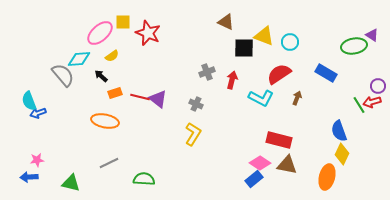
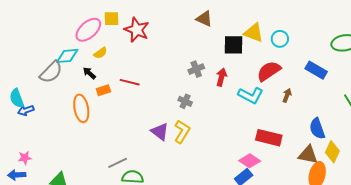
brown triangle: (226, 22) -> (204, 19), moved
gray semicircle: (63, 75) -> (51, 72), turned 85
red line: (140, 97) -> (130, 82), moved
purple triangle: (158, 99) -> (160, 132), moved
orange ellipse: (105, 121) -> (81, 108), moved, turned 68
blue semicircle: (339, 131) -> (317, 129), moved
gray line: (109, 163) -> (118, 163), moved
brown triangle: (287, 165) -> (308, 155), moved

